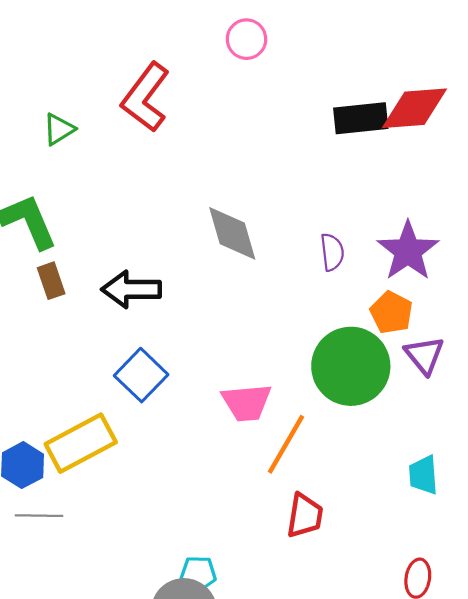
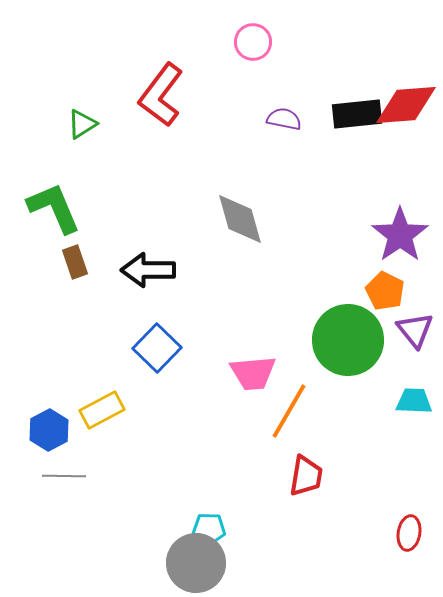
purple semicircle: (332, 252) -> (284, 119), moved, turned -72
yellow rectangle: (81, 443) -> (102, 410), size x0.7
cyan trapezoid: (423, 475) -> (414, 401), moved, turned 96

